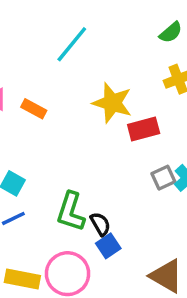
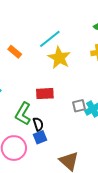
cyan line: (72, 44) -> (50, 39), moved
red rectangle: (144, 129) -> (45, 94), moved

